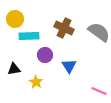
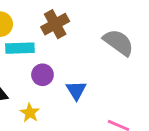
brown cross: (64, 28) -> (55, 24), moved, turned 36

